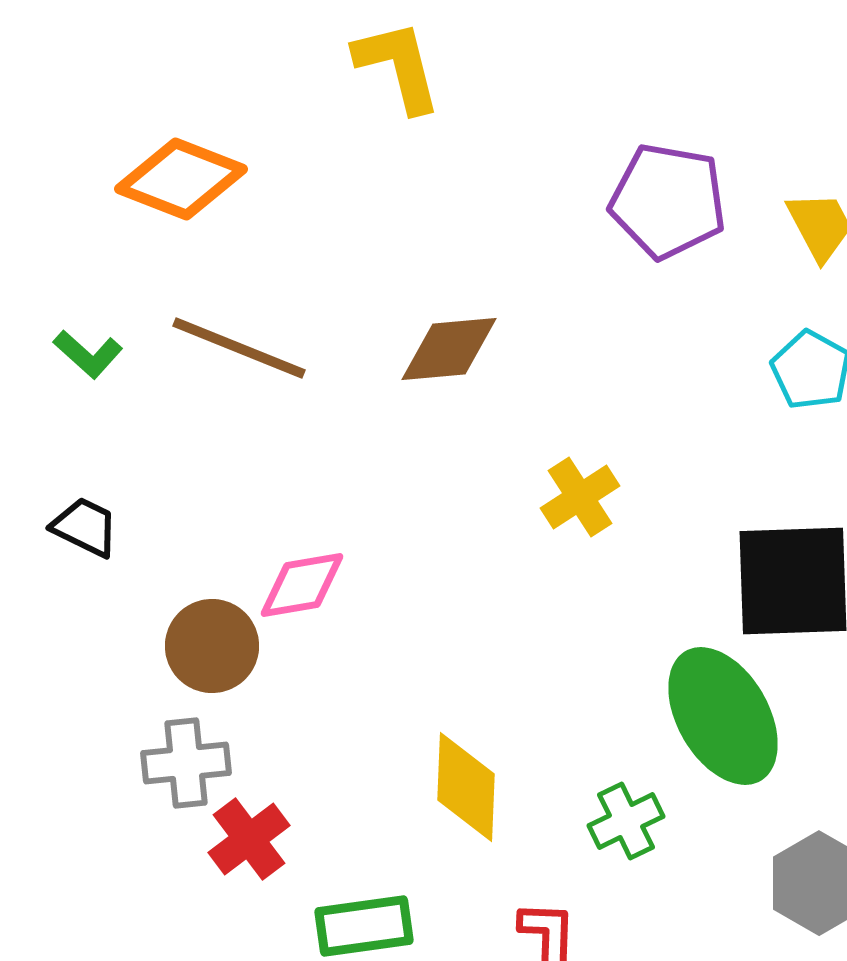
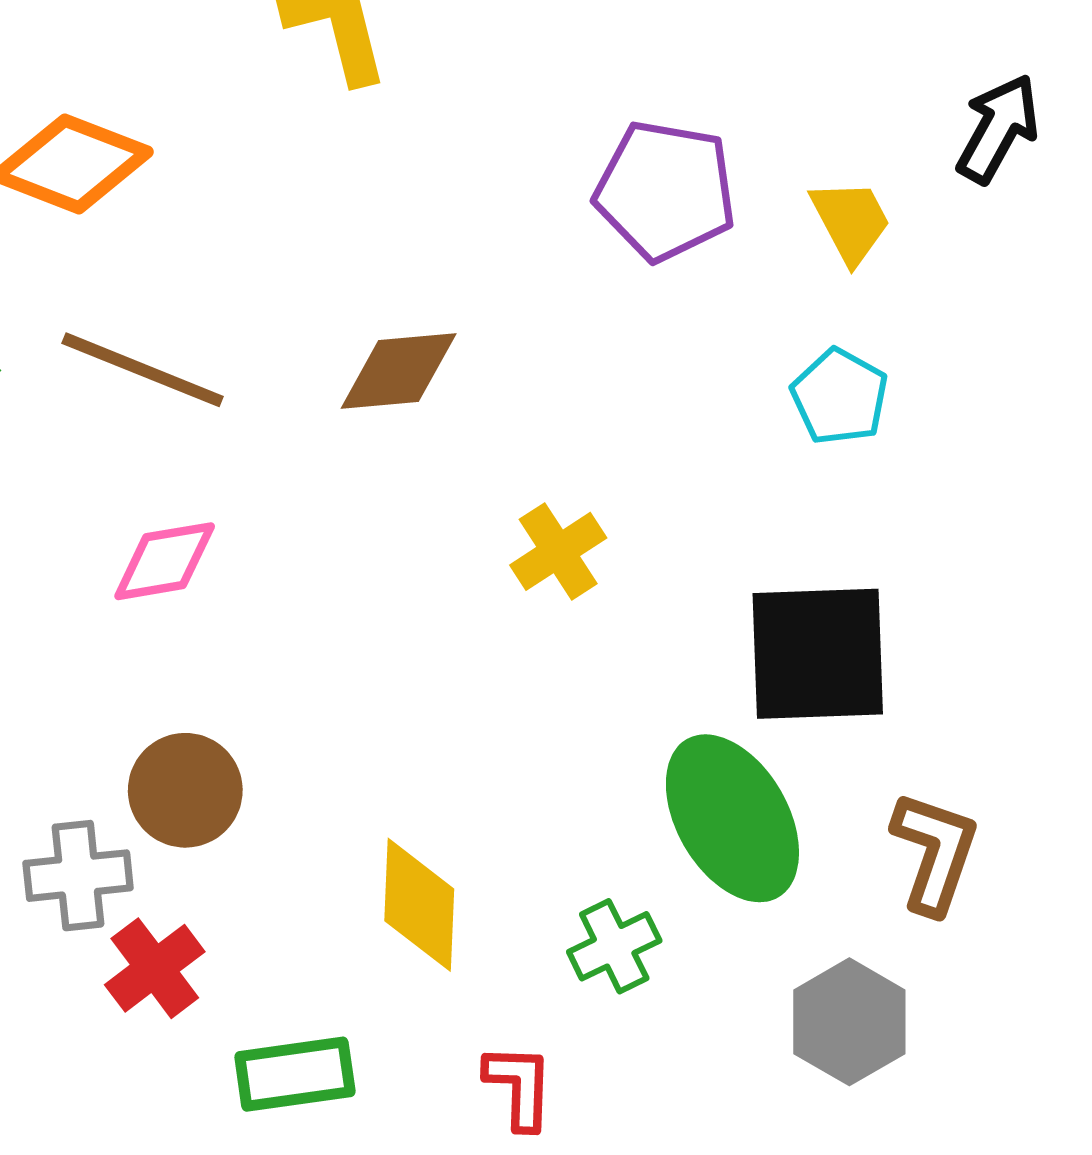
pink diamond: (302, 585) -> (165, 561), moved
brown circle: (212, 646) -> (185, 790), moved

